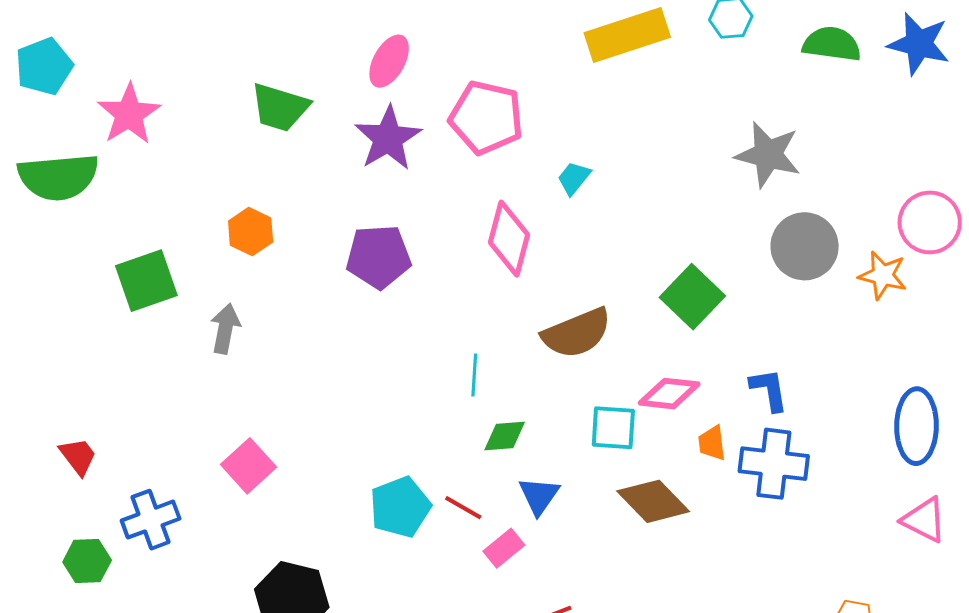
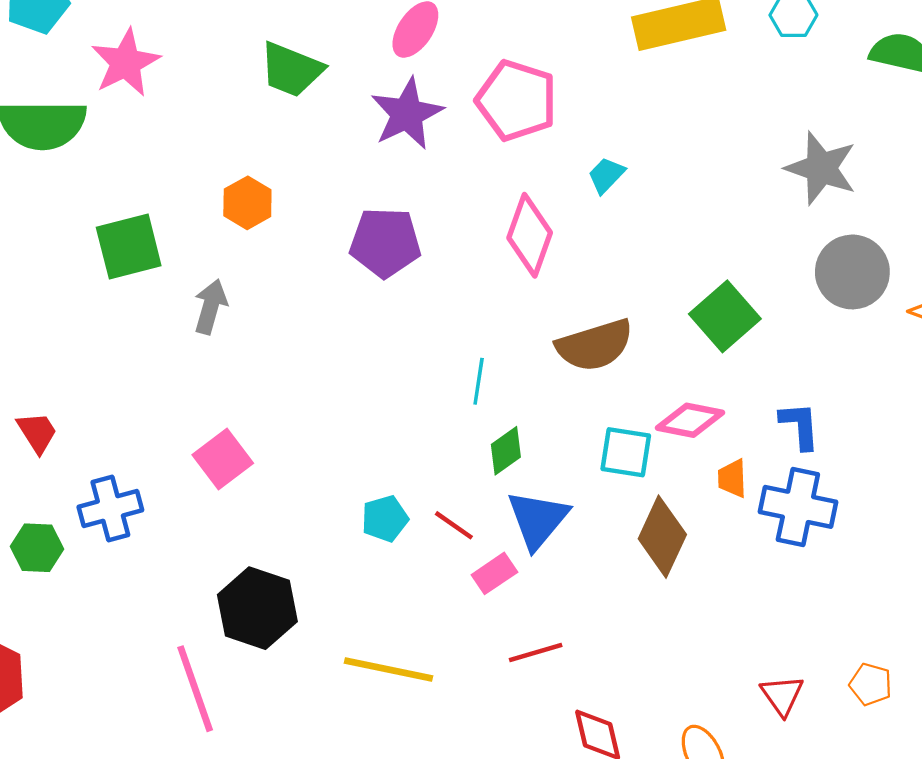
green diamond: (505, 436) -> (506, 451), turned -36
blue triangle: (539, 496) -> (538, 519), size x1.4
brown diamond: (653, 501) -> (662, 537), turned 64
cyan pentagon: (400, 507) -> (385, 519), size x0.7

